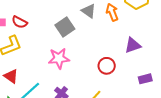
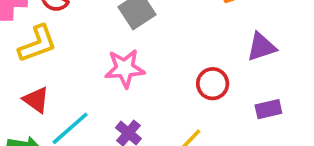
purple rectangle: (145, 79) -> (268, 109), moved

